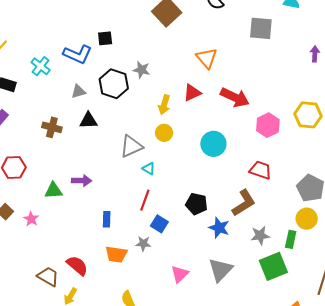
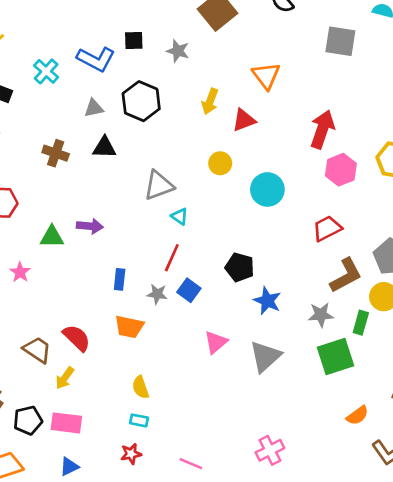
gray star: (141, 70) -> (178, 51), moved
red arrow: (235, 97) -> (322, 129), moved, turned -100
yellow arrow: (164, 105) -> (210, 101), moved
yellow circle: (164, 133) -> (220, 163), moved
red trapezoid: (260, 170) -> (327, 228), turned -50
brown L-shape: (244, 203) -> (346, 275), moved
gray star: (143, 244) -> (157, 294), moved
pink triangle: (180, 274) -> (216, 342), moved

